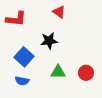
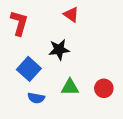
red L-shape: (16, 19) -> (19, 23), turned -80
blue semicircle: (22, 81) -> (36, 98), moved

